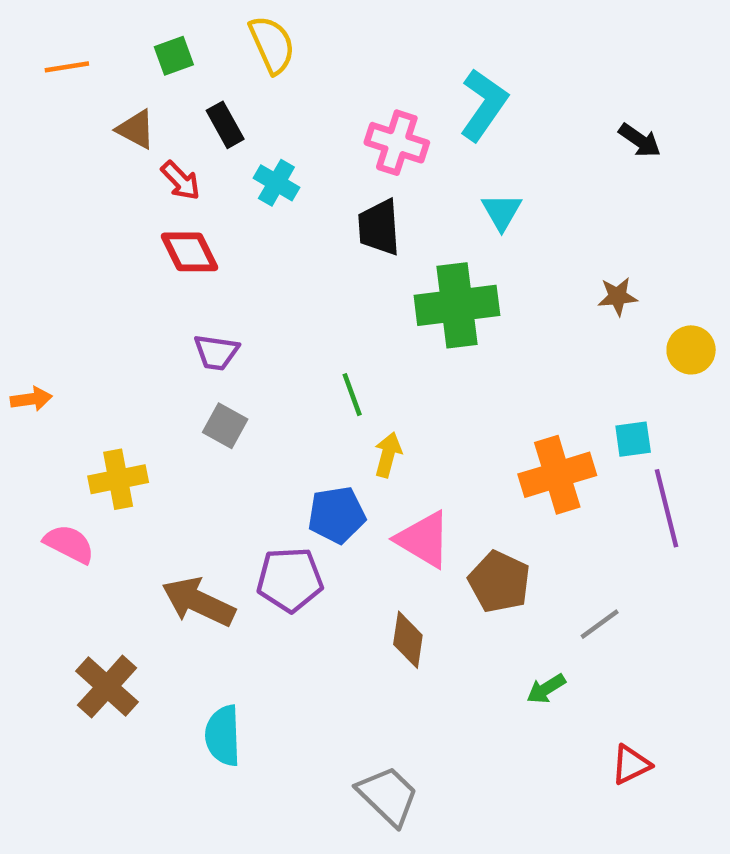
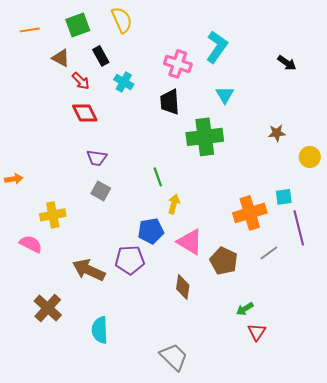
green square: (174, 56) -> (78, 25), size x1.4
gray line: (600, 624) -> (269, 253), moved
red triangle: (631, 765) -> (257, 332), moved, turned -30

